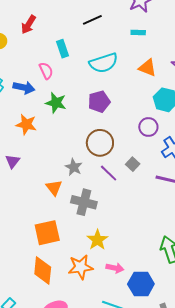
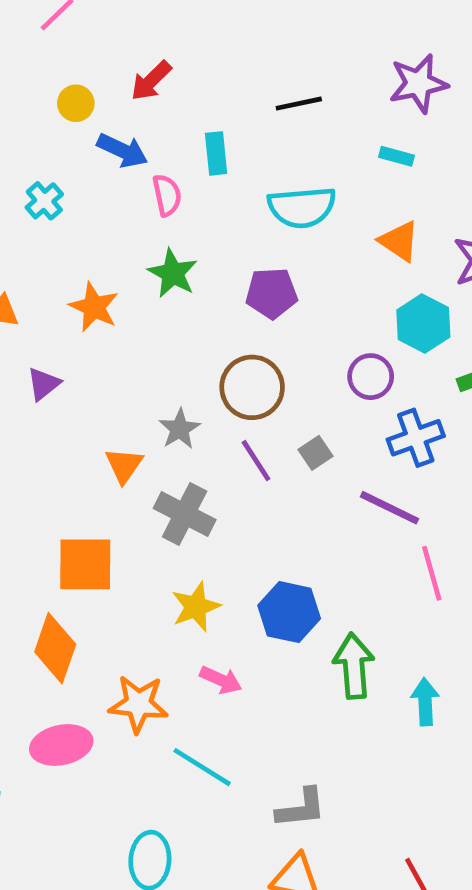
blue arrow: (24, 87) -> (122, 150), moved
orange star: (81, 267) -> (138, 704), moved
blue hexagon: (141, 284) -> (289, 612), moved

